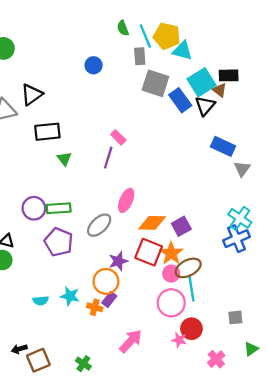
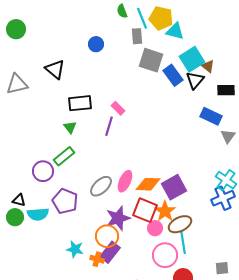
black rectangle: (229, 75) -> (226, 90), moved
black triangle: (32, 95) -> (55, 69), moved, turned -45
black rectangle: (47, 132) -> (80, 103), moved
pink ellipse: (126, 200) -> (125, 181), moved
green rectangle: (59, 208) -> (64, 156), moved, turned -35
purple square: (181, 226) -> (174, 187), size x1.4
purple star: (118, 261) -> (118, 218), size x1.4
pink circle: (171, 274) -> (155, 228), moved
purple rectangle: (109, 299) -> (110, 252), size x1.5
cyan semicircle: (41, 301) -> (38, 214), moved, size x1.5

